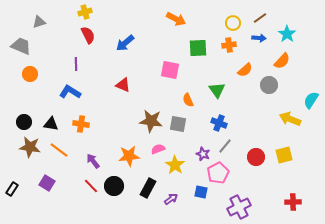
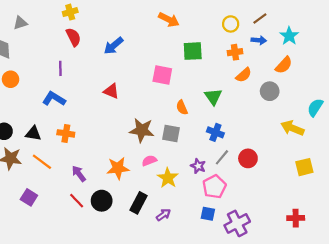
orange cross: (229, 45) -> (235, 52), moved
yellow square: (284, 155) -> (304, 167), moved
red circle: (256, 157) -> (248, 158), moved
blue square: (201, 192) -> (208, 214), moved

